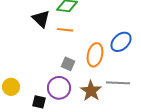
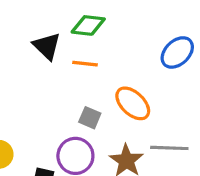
blue ellipse: (121, 42) -> (177, 52), moved
orange ellipse: (95, 55) -> (133, 103), turned -60

